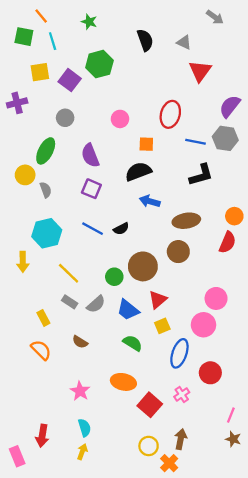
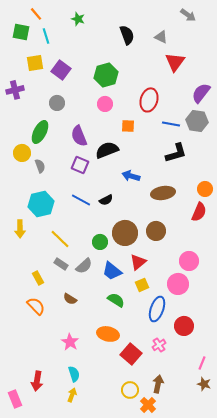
green hexagon: (99, 64) -> (106, 75), moved
black semicircle: (138, 172) -> (107, 150), moved
brown circle: (178, 252) -> (156, 231), moved

